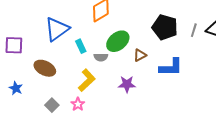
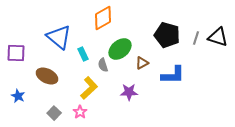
blue triangle: (57, 29) -> (59, 37), turned -44
gray semicircle: (101, 57) -> (103, 65), turned 72

